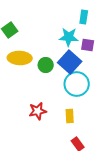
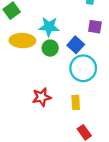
cyan star: (69, 37) -> (49, 27), moved
blue square: (70, 62) -> (76, 45), size x0.7

